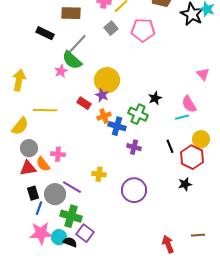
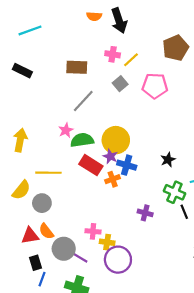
black rectangle: (45, 33) -> (22, 71), moved
green semicircle: (72, 60) -> (82, 140), moved, turned 130
red rectangle: (84, 103) -> (91, 165), size x1.5
green cross: (138, 114) -> (174, 192), moved
blue cross: (117, 126) -> (127, 165), moved
gray circle: (29, 148) -> (42, 203), moved
pink cross: (58, 154) -> (93, 231), moved
purple circle: (134, 190) -> (118, 260), moved
gray circle: (55, 194) -> (64, 249), moved

